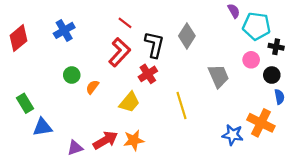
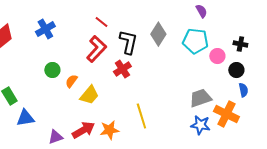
cyan pentagon: (257, 26) -> (195, 41), moved
gray trapezoid: (219, 76) -> (200, 98), moved, turned -85
yellow trapezoid: (129, 102) -> (89, 95), moved
yellow line: (182, 105) -> (141, 116), moved

